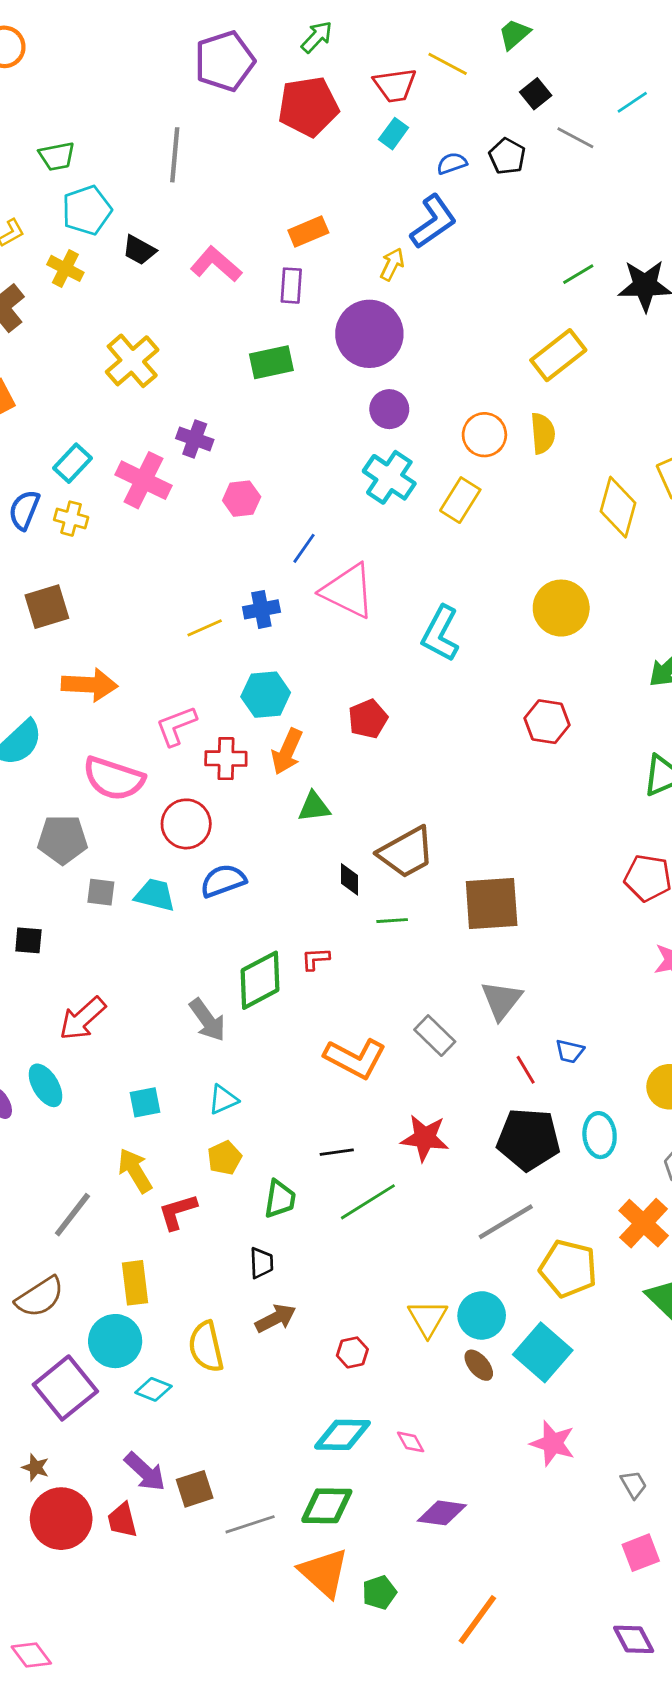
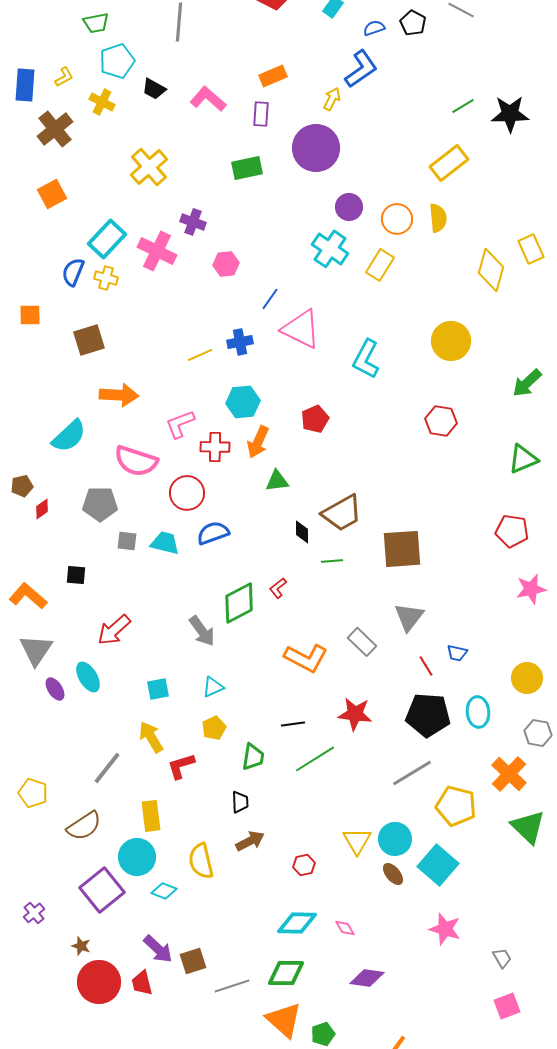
purple circle: (389, 409) -> (349, 207), moved
cyan rectangle: (72, 463) -> (107, 239), size x1.4
red L-shape: (315, 959) -> (278, 588), turned -35

